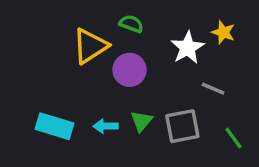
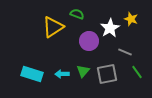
purple circle: (130, 70) -> (89, 41), moved
green line: (234, 138) -> (137, 72), moved

